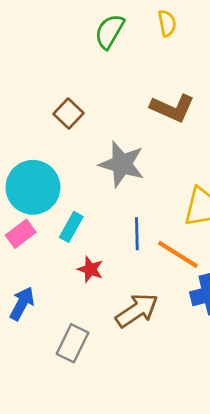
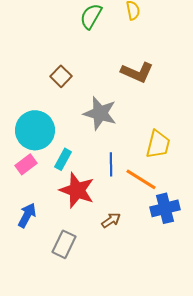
red star: (90, 269) -> (77, 190), size x1.8
brown arrow: (137, 310) -> (111, 220), size x0.6

